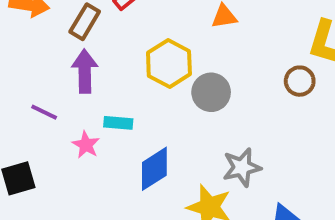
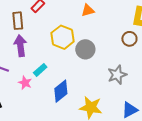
brown rectangle: (85, 22) -> (18, 21), turned -30
cyan rectangle: (118, 123) -> (40, 70), turned -40
gray star: (242, 167) -> (117, 75), moved

